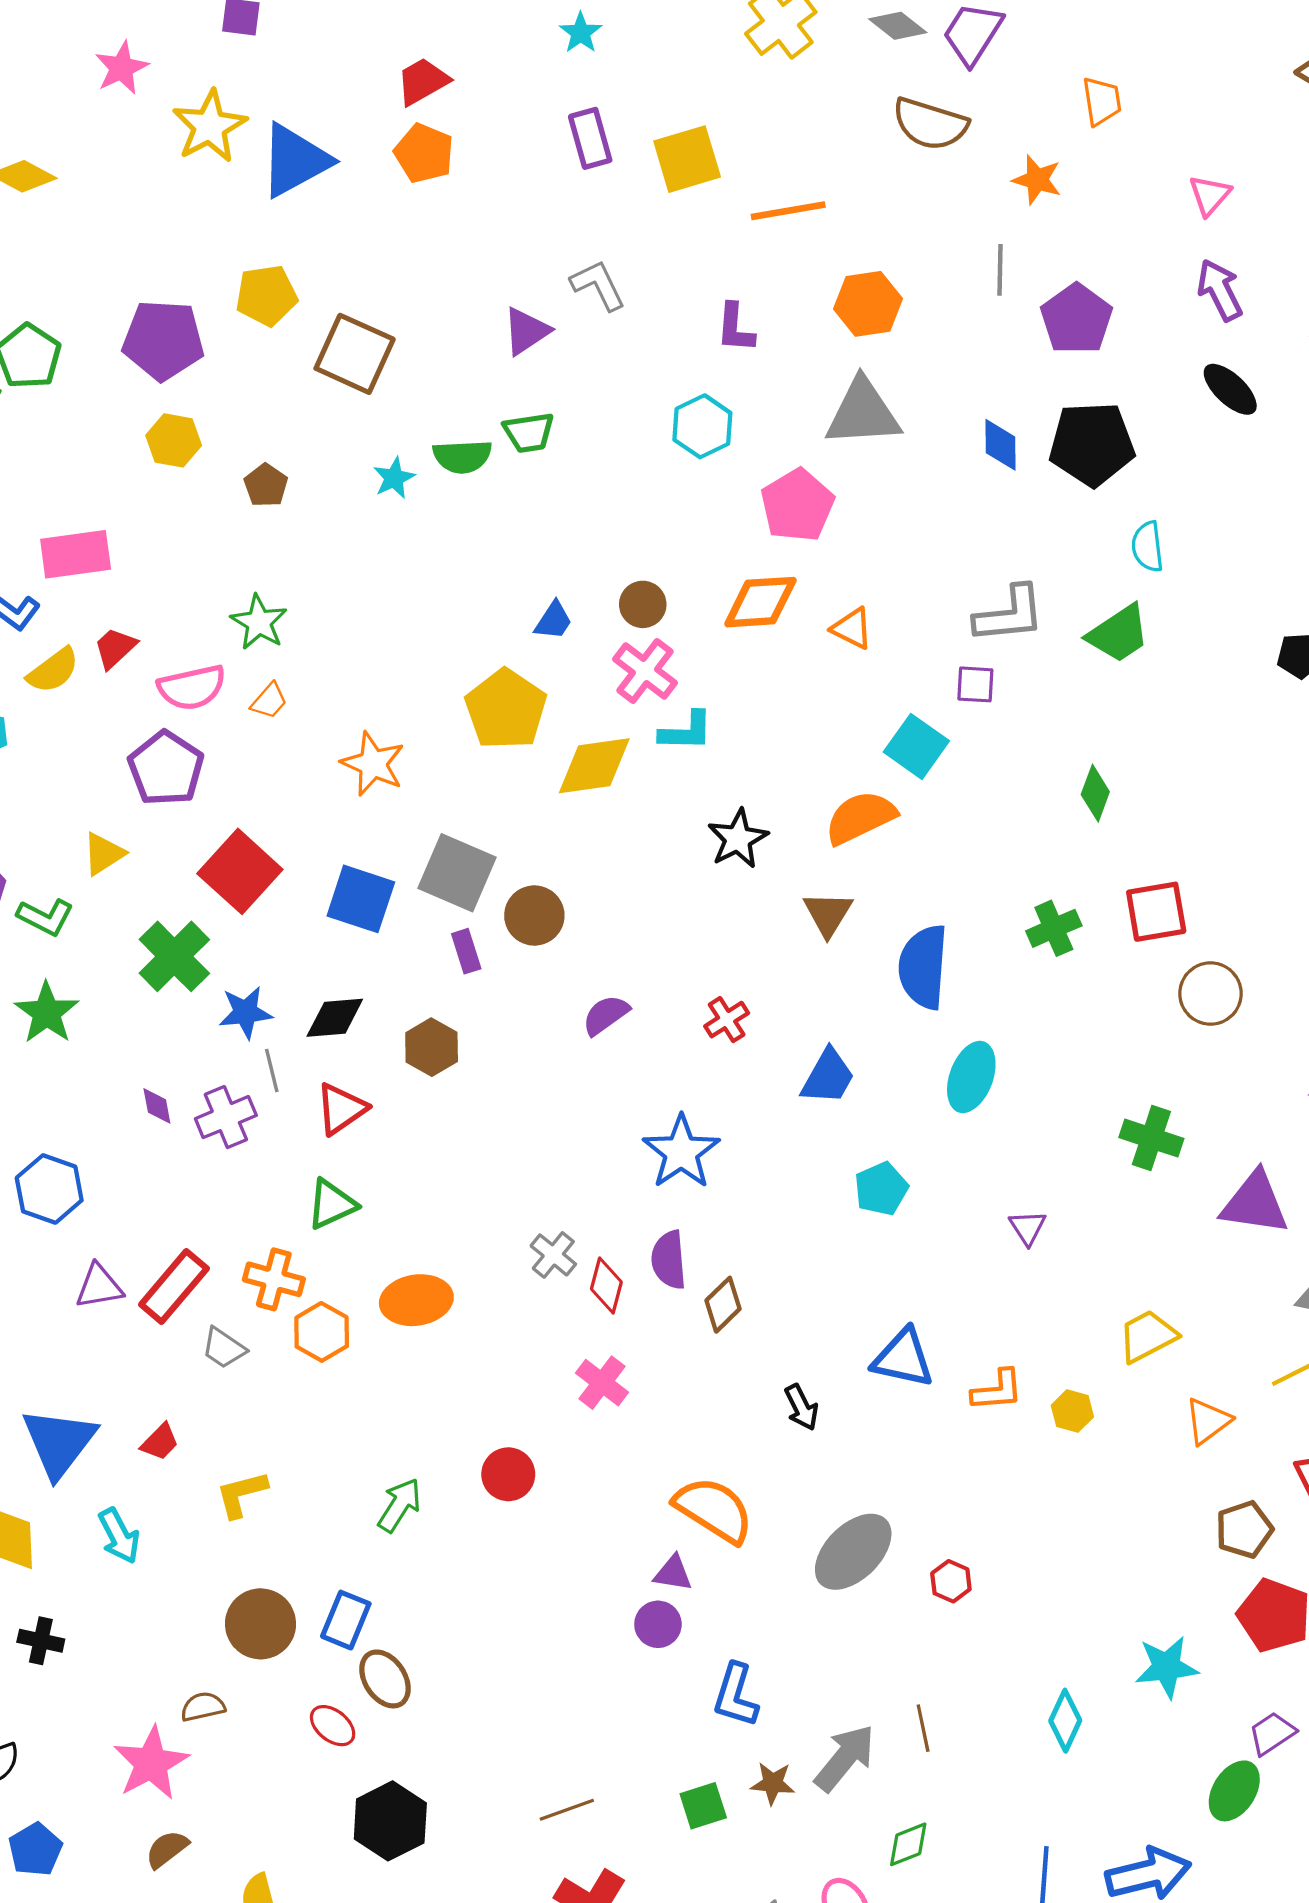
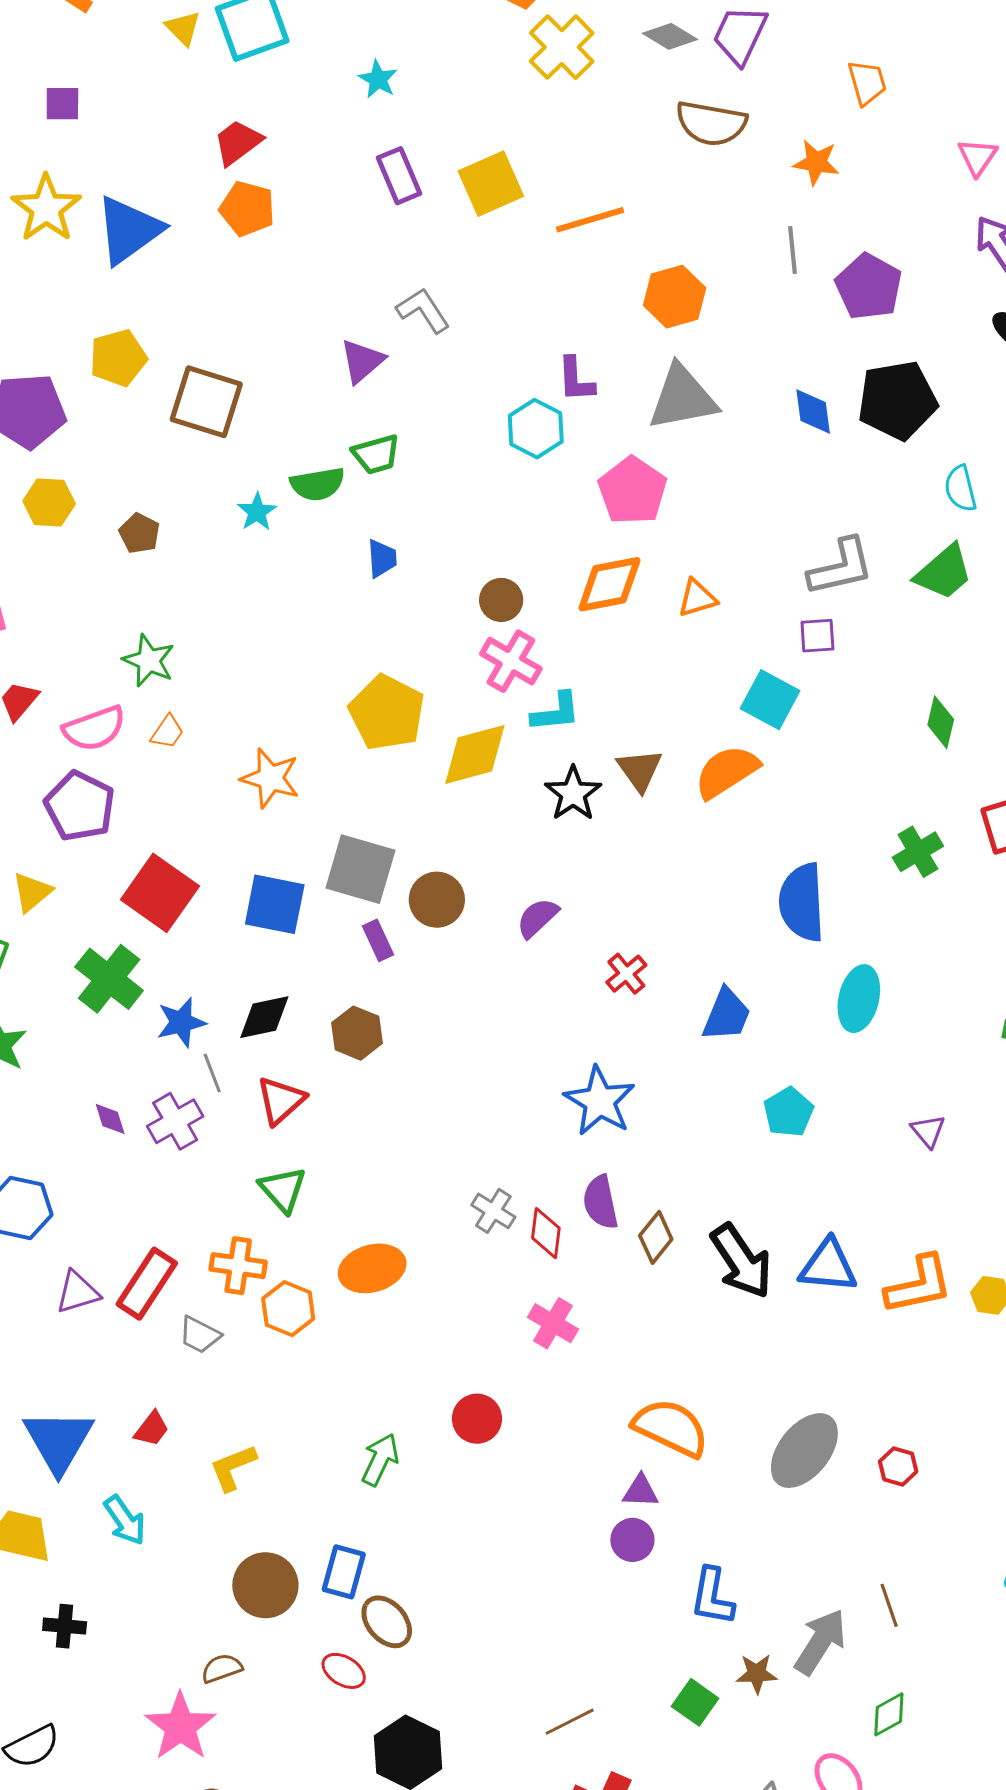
purple L-shape: (735, 328) -> (576, 379), moved
blue trapezoid: (553, 621) -> (382, 558), moved, turned -30
orange triangle: (852, 628) -> (697, 598), turned -36
black star: (738, 839) -> (573, 794), moved
brown triangle: (828, 914) -> (640, 770), moved
purple semicircle: (606, 1015) -> (537, 918), moved
green triangle: (332, 1204) -> (283, 1190), turned -40
orange L-shape: (997, 1390) -> (919, 1285), size x1.4
black arrow: (801, 1407) -> (741, 1261), moved, size x1.8
green square: (703, 1806) -> (695, 1702), turned -30

